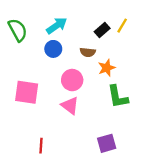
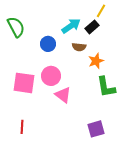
cyan arrow: (57, 26) -> (71, 26), moved
yellow line: (122, 26) -> (101, 11), moved
pink circle: (72, 80) -> (51, 76), moved
red line: (41, 146) -> (22, 127), moved

